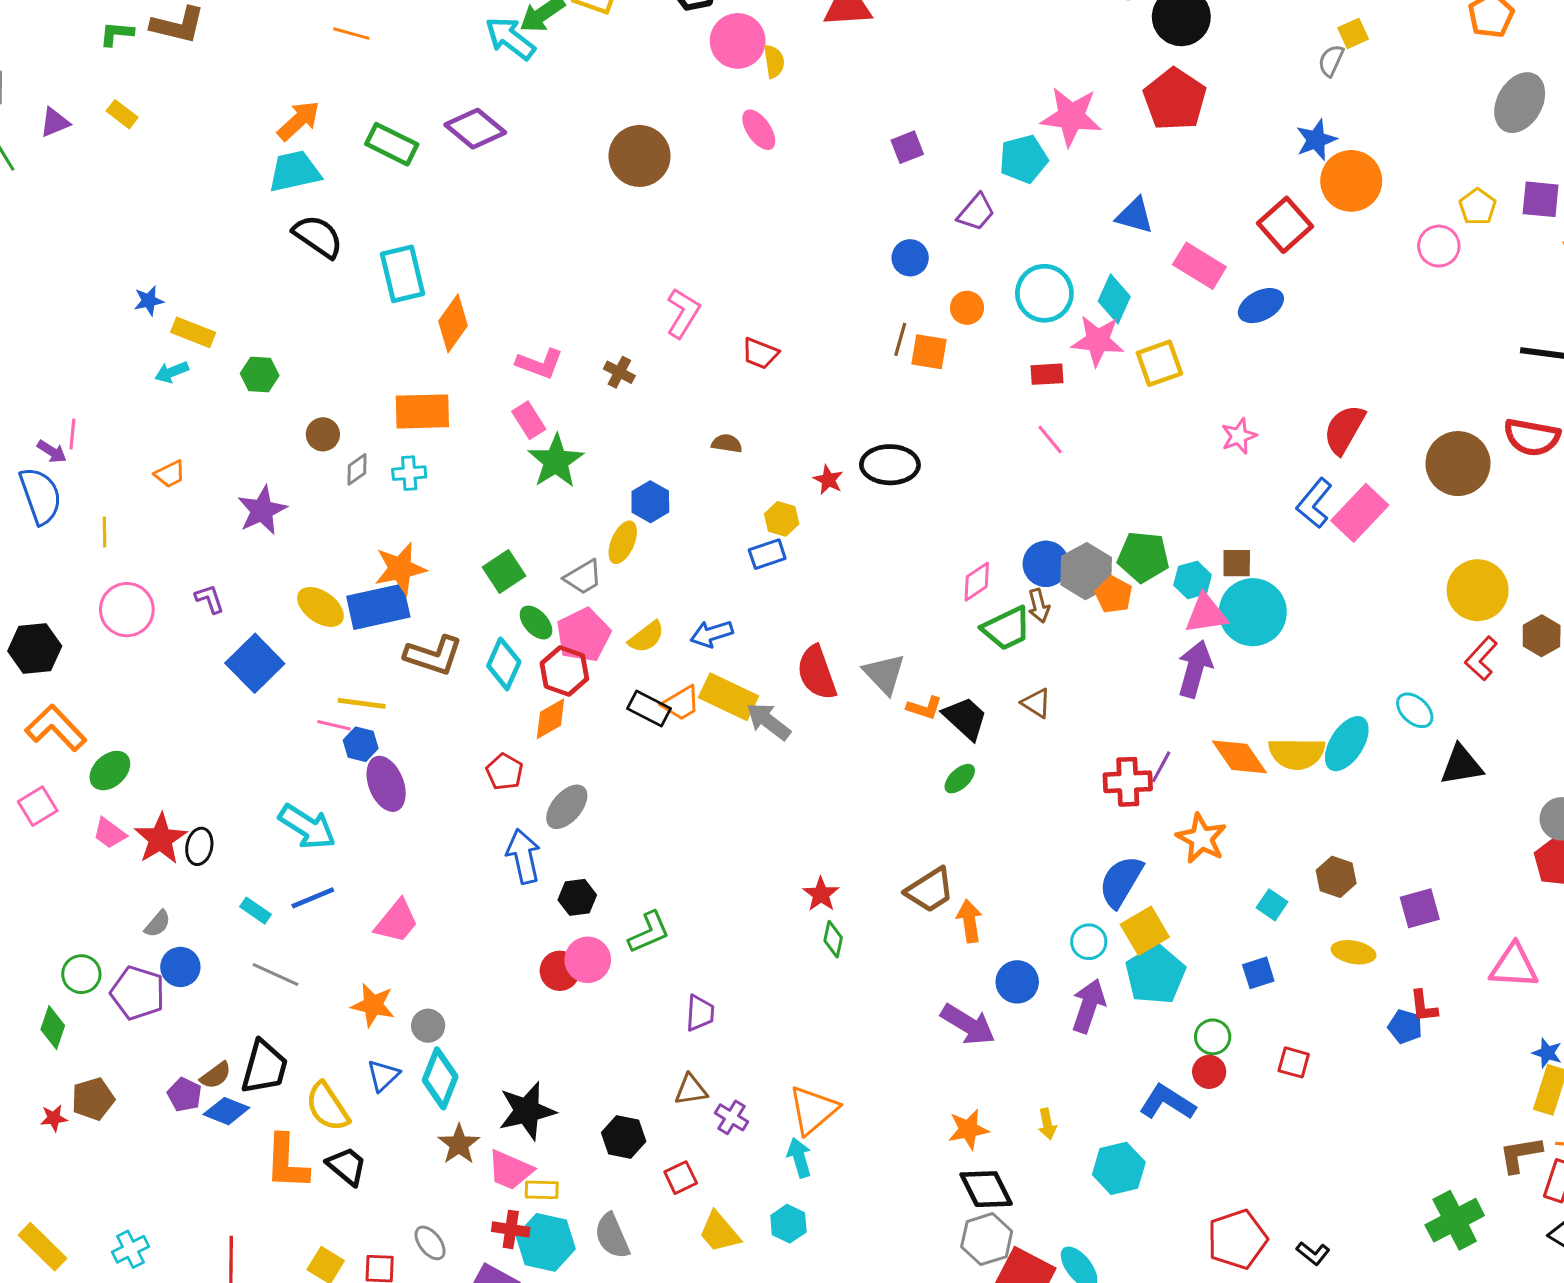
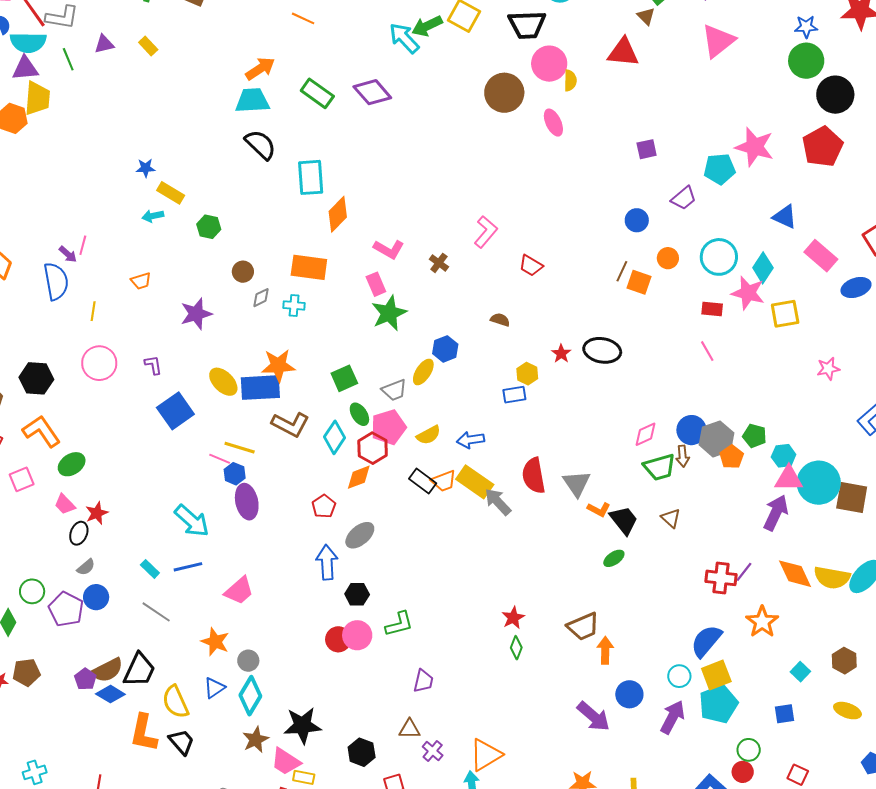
brown circle: (639, 156) -> (504, 93), moved
green pentagon: (1143, 557) -> (755, 436), size x0.7
brown square: (1237, 563) -> (852, 498), moved, size x1.6
red star: (160, 839) -> (97, 513), size x0.7
black ellipse: (199, 846) -> (79, 533), moved
brown semicircle: (216, 1075) -> (107, 670), size x1.5

